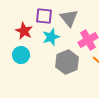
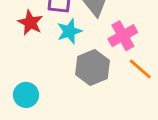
cyan circle: (21, 55) -> (26, 95), moved

